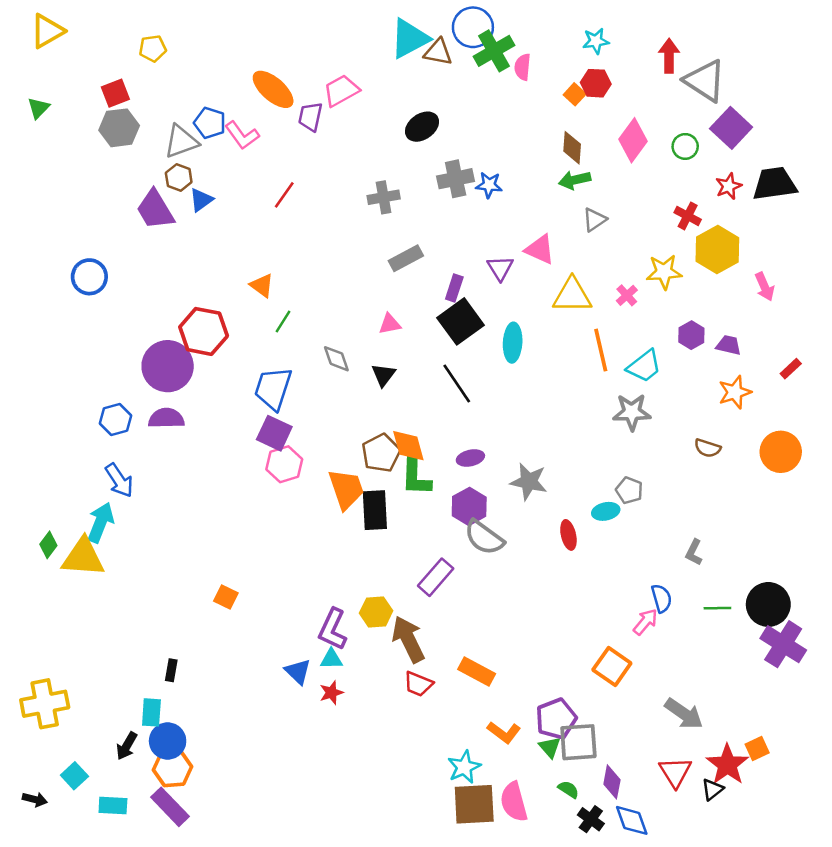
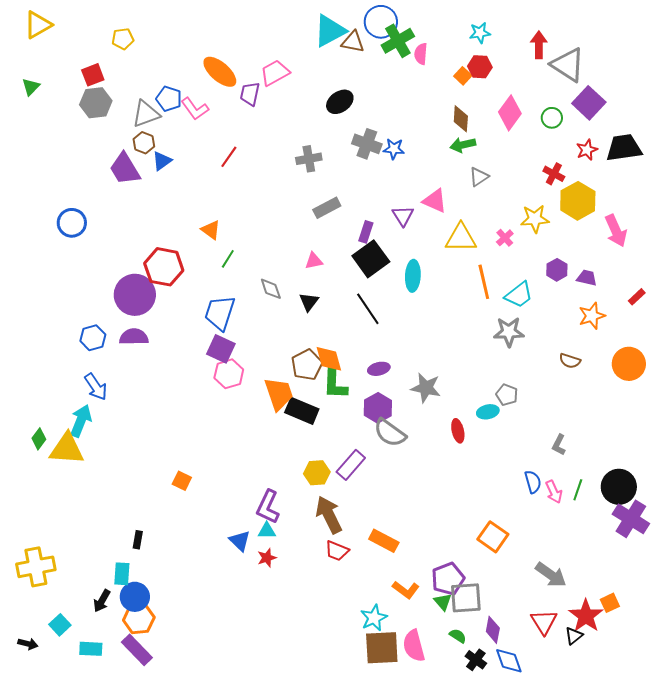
gray cross: (456, 179) -> (367, 144), turned 32
pink arrow: (765, 287) -> (616, 231), size x1.4
black rectangle: (375, 510) -> (302, 411), turned -64
green line: (717, 608) -> (578, 490), turned -70
yellow hexagon: (376, 612) -> (317, 473), moved
pink arrow: (645, 622) -> (554, 492), moved, turned 115

